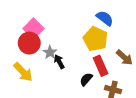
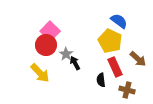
black semicircle: (86, 79) -> (101, 80), turned -48

